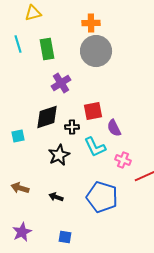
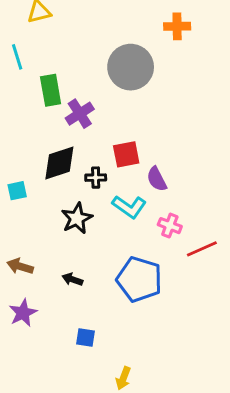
orange cross: (91, 23) -> (177, 26), moved
green rectangle: (47, 49) -> (51, 90), moved
cyan L-shape: (95, 147) -> (129, 207), turned -30
purple star: (22, 232) -> (23, 313), moved

